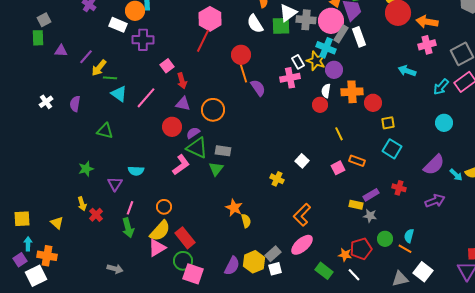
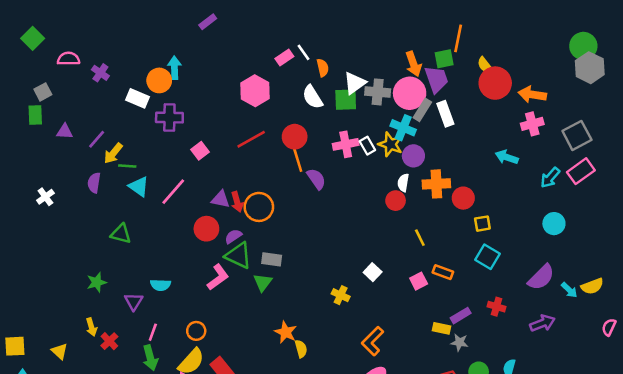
red line: (203, 41) -> (251, 139), moved, turned 35
pink cross: (290, 78) -> (346, 144), moved
red arrow: (182, 81) -> (237, 202), moved
purple semicircle: (75, 104) -> (94, 183), moved

